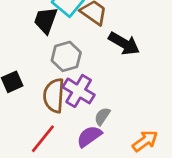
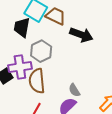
purple cross: (79, 91) -> (20, 67), moved, turned -30
gray semicircle: (102, 116) -> (74, 90), turned -56

